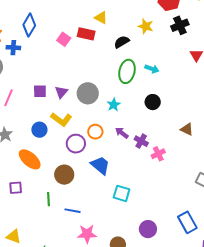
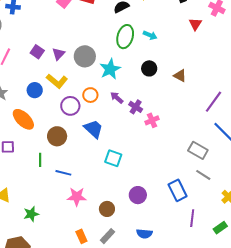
purple square: (40, 91) -> (37, 52), turned 32
cyan star: (114, 105) -> (110, 69), size x1.5
brown triangle: (187, 129) -> (180, 76), moved

